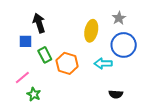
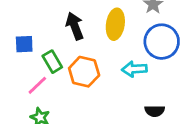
black arrow: (39, 23) -> (75, 26), moved
pink line: (22, 77) -> (37, 85), moved

